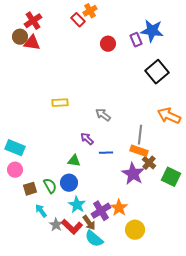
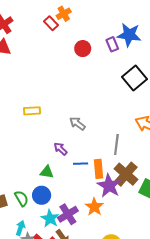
orange rectangle: (139, 151) -> (99, 169), moved, turned 66
brown cross: (149, 163) -> (126, 174), size x1.6
orange star: (119, 208) -> (94, 207), moved
cyan arrow: (41, 211) -> (20, 228), moved, turned 56
purple cross: (101, 211) -> (68, 214), moved

